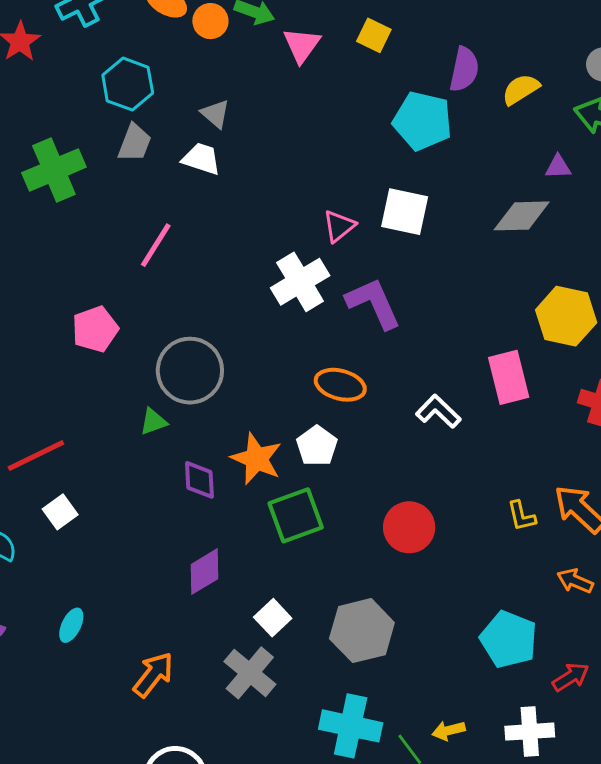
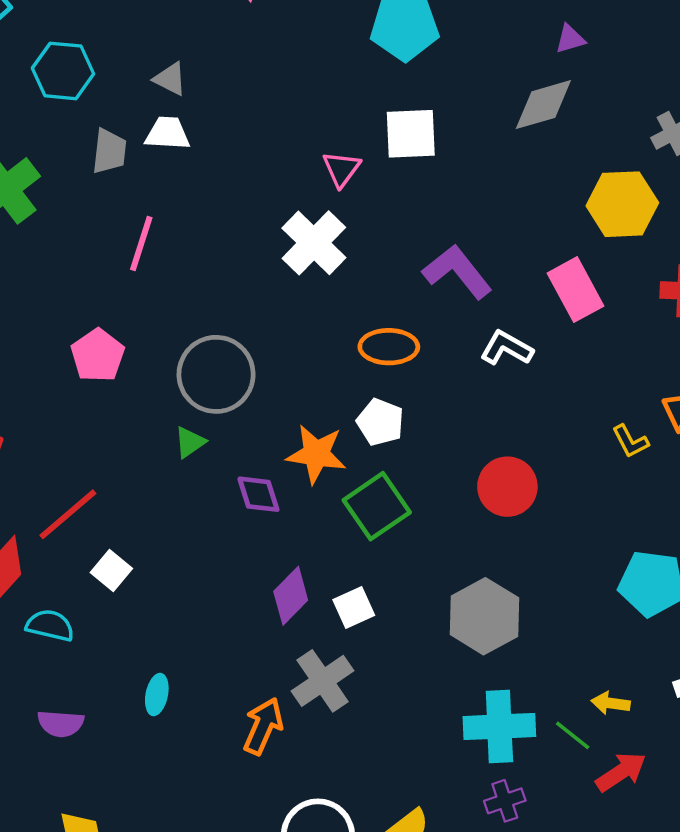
gray trapezoid: (135, 143) -> (109, 151), moved
purple L-shape: (373, 303) -> (457, 272), moved
white square: (273, 618) -> (354, 608), moved, turned 33
gray cross: (250, 673) -> (323, 681), moved, turned 30
yellow arrow: (449, 730) -> (611, 703), turned 36

